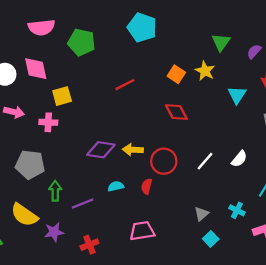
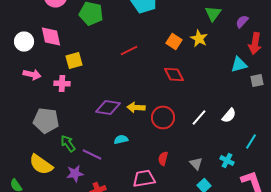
cyan triangle: (237, 95) -> (239, 64), moved, turned 42
red semicircle: (147, 186) -> (163, 158), moved
green arrow: (55, 191) -> (68, 144), turned -36
purple line: (83, 203) -> (92, 154), turned 48
gray triangle: (201, 214) -> (196, 164), turned -32
purple star: (54, 232) -> (75, 174), moved

